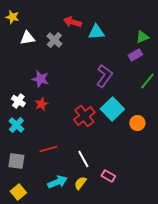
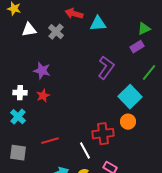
white cross: (18, 101) -> (20, 93), turned -32
cyan square: (112, 109) -> (130, 97), moved
red cross: (84, 116) -> (103, 134), moved, turned 30
orange circle: (137, 123) -> (128, 122), moved

